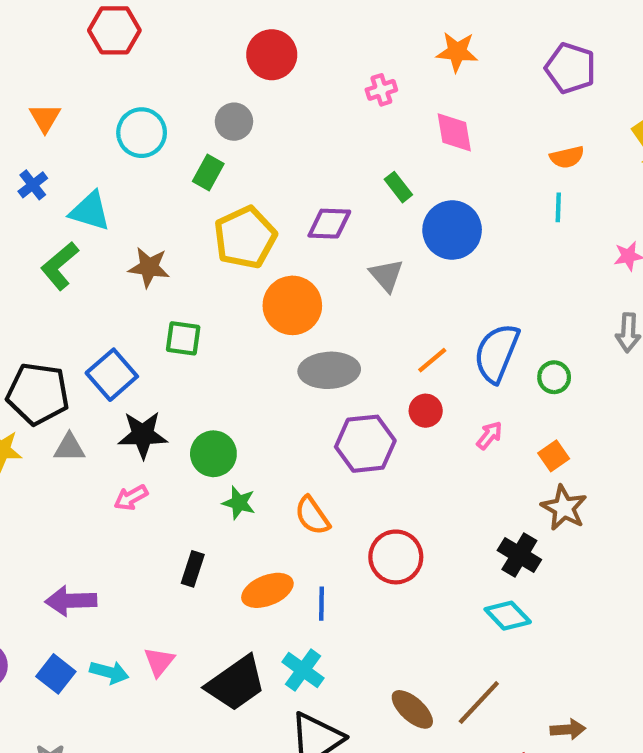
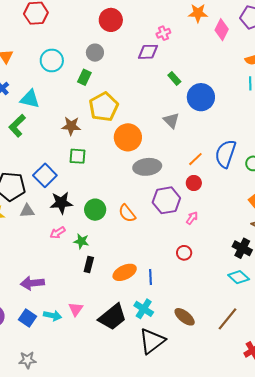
pink diamond: (454, 132) -> (222, 30), moved, turned 40
purple diamond: (329, 224) -> (148, 52), moved
brown star: (149, 267) -> (71, 126), moved
pink arrow: (489, 435) -> (192, 218), moved
green star: (239, 503) -> (81, 241), moved
orange semicircle: (312, 516) -> (127, 213), moved
red circle: (396, 557) -> (184, 253), size x0.6
brown ellipse: (412, 709) -> (185, 317), moved

